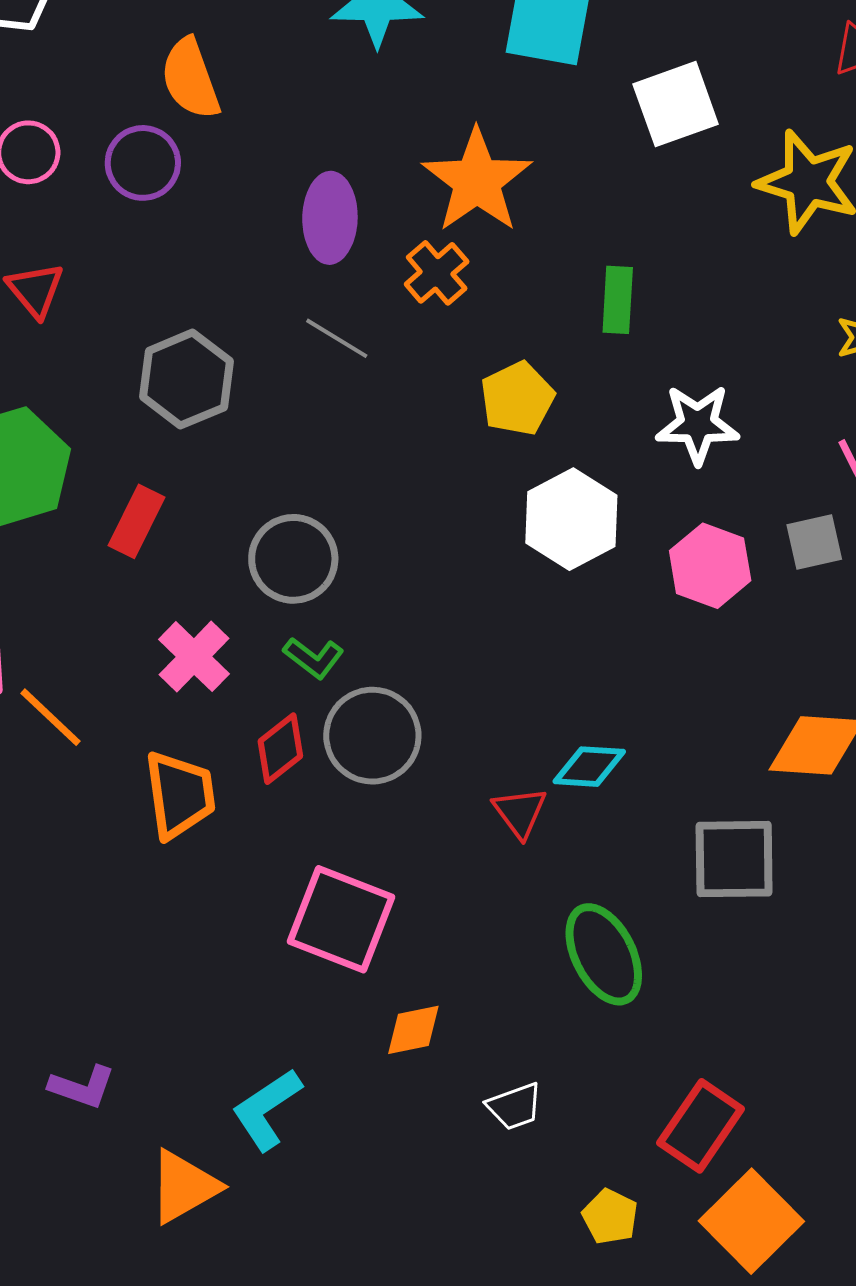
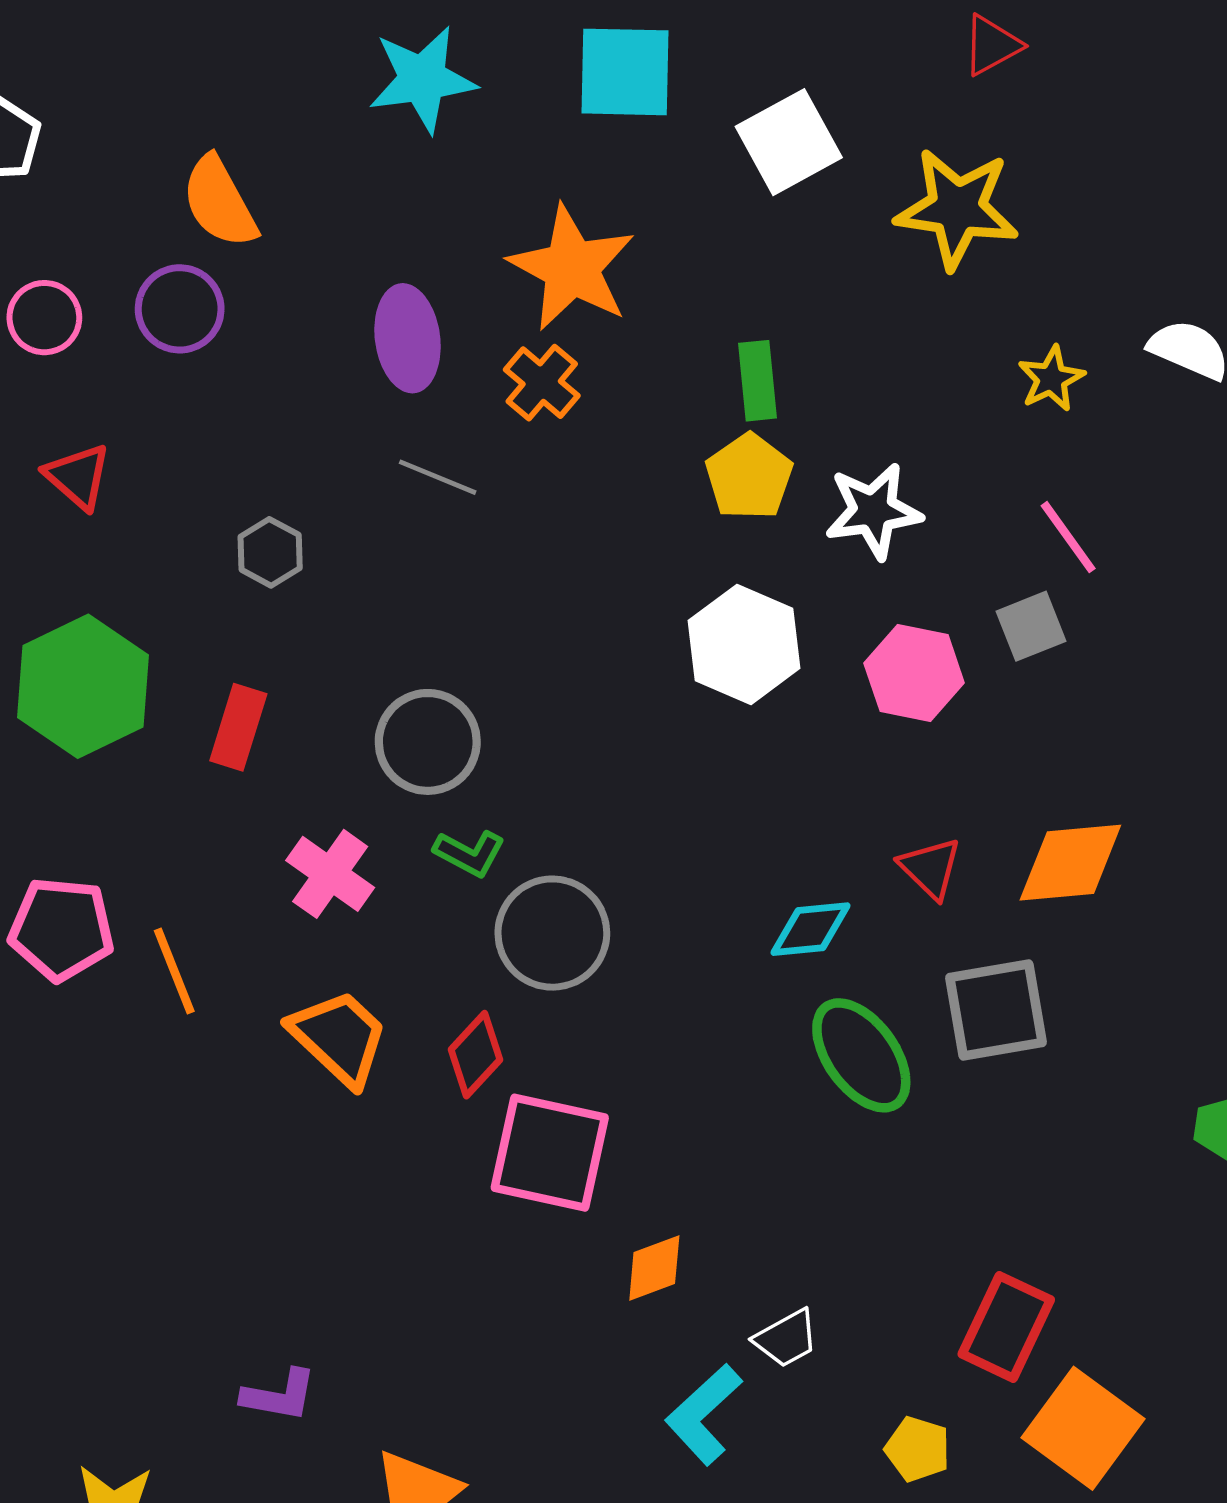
gray hexagon: (186, 379) -> (270, 552), size x0.6
yellow pentagon: (517, 398) -> (749, 477), moved
orange line: (50, 717) -> (174, 971), turned 34
red diamond: (280, 749) -> (476, 1055), moved
orange trapezoid: (180, 795) -> (339, 1037), turned -30
red triangle: (520, 812) -> (930, 868), moved
green ellipse: (604, 954) -> (861, 1055), moved
cyan L-shape: (267, 1109) -> (704, 1414), moved

